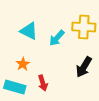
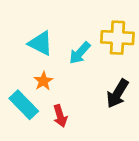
orange star: (23, 64) -> (43, 81), moved
cyan rectangle: (15, 87) -> (24, 105), moved, turned 30

